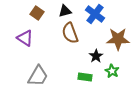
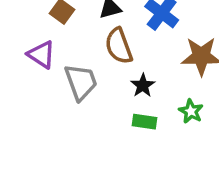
black star: (96, 56) -> (143, 85), moved
gray trapezoid: (38, 76) -> (81, 82), moved, turned -50

